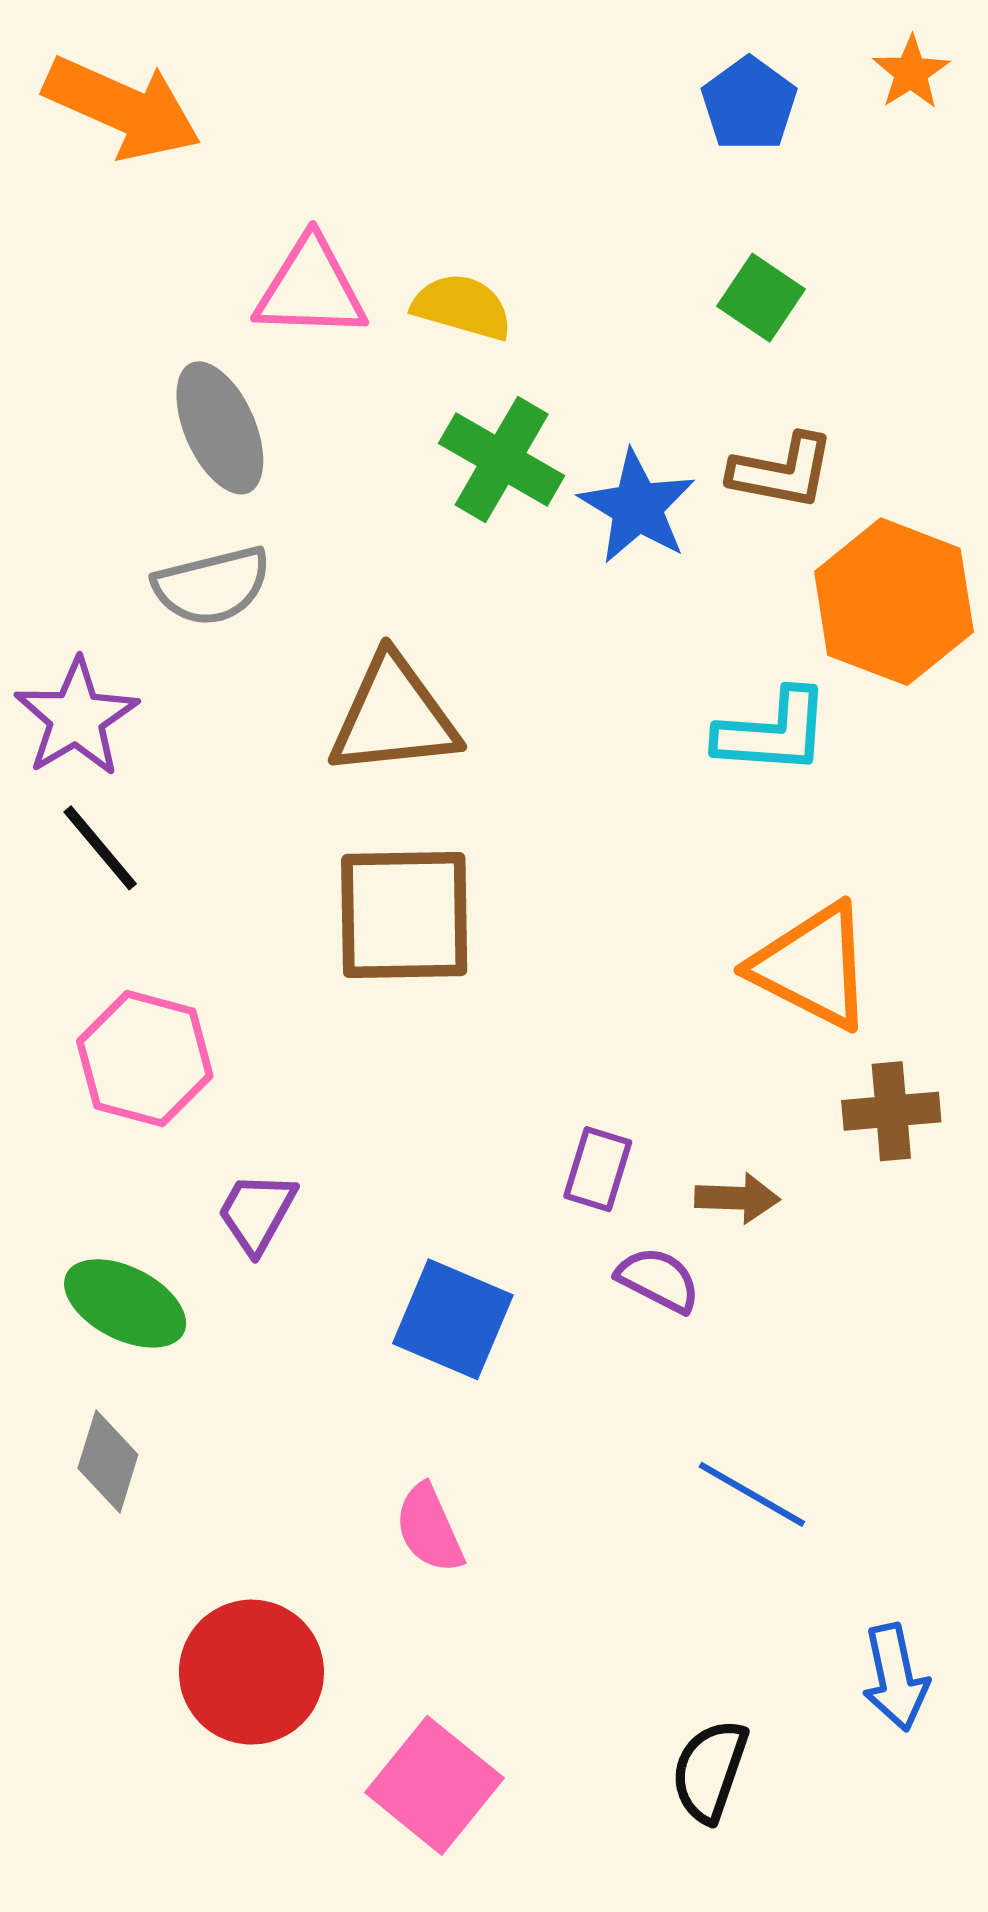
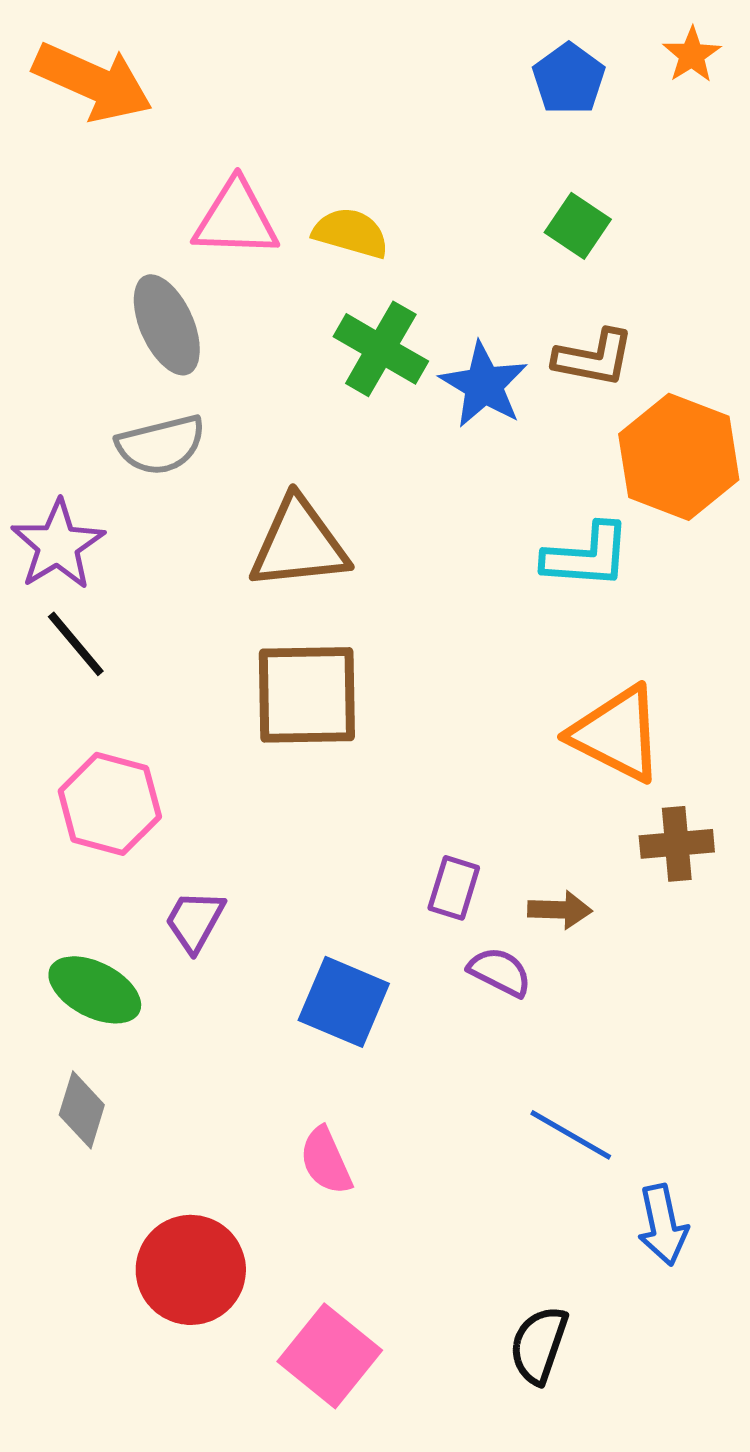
blue arrow: (895, 1677) -> (663, 1225), moved

